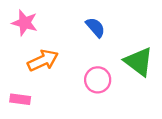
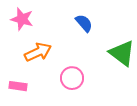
pink circle: (98, 80) -> (72, 78), moved

